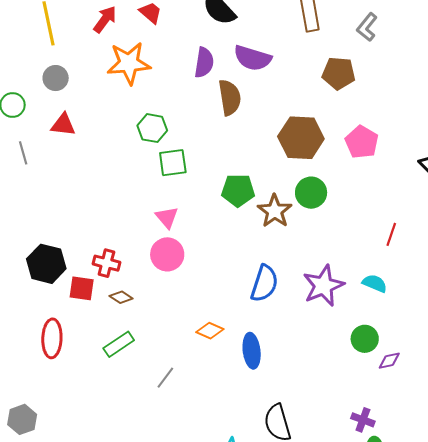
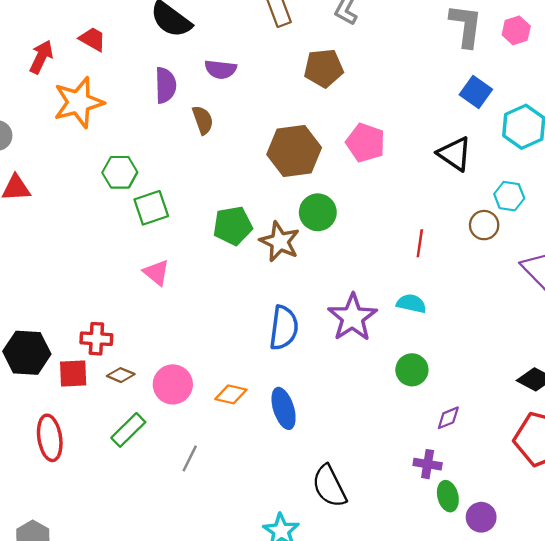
purple semicircle: (253, 58) -> (221, 69), size x0.7
brown semicircle: (230, 98) -> (203, 120), size x0.7
pink circle: (167, 254) -> (173, 384), moved
purple diamond: (389, 361) -> (448, 418), moved

